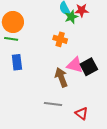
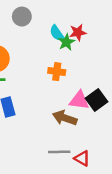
brown arrow: (61, 77) -> (65, 118), turned -42
red triangle: (82, 113) -> (82, 158), moved

